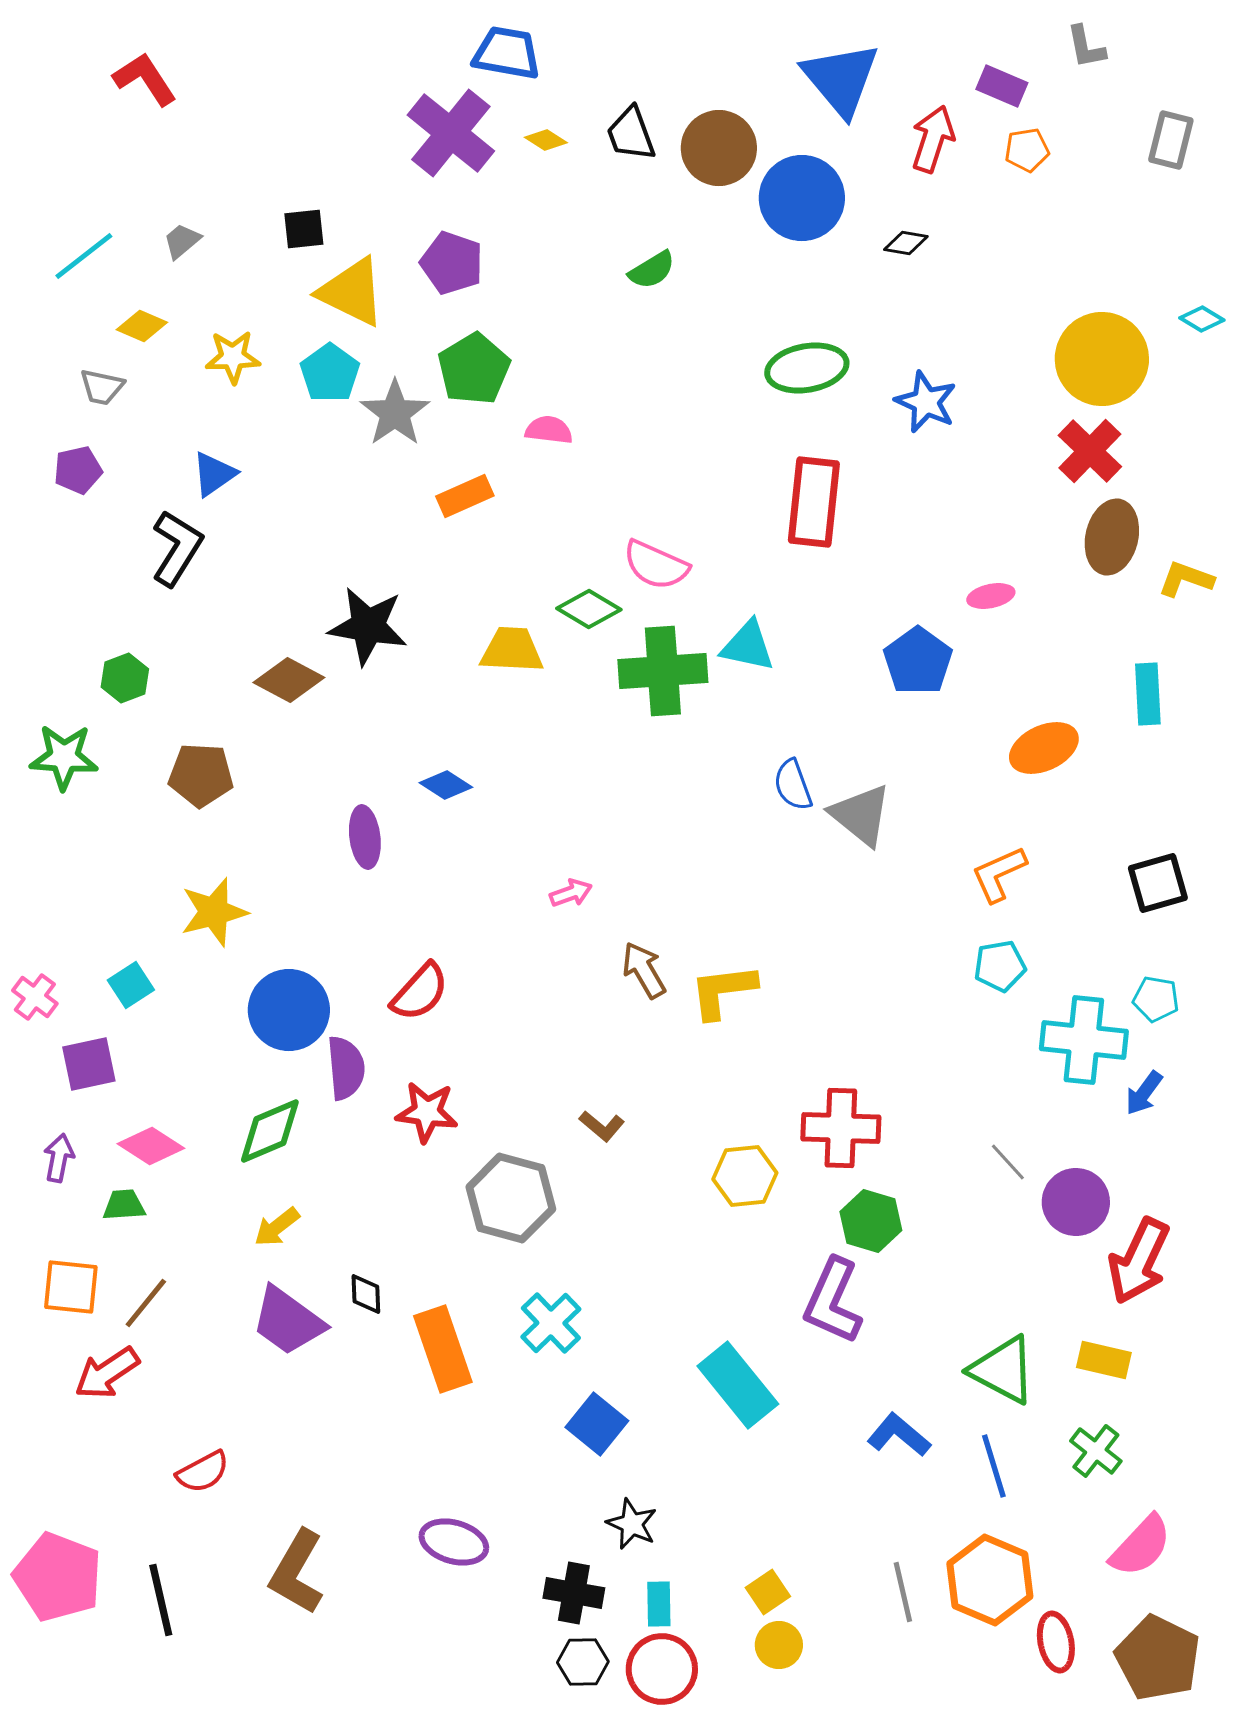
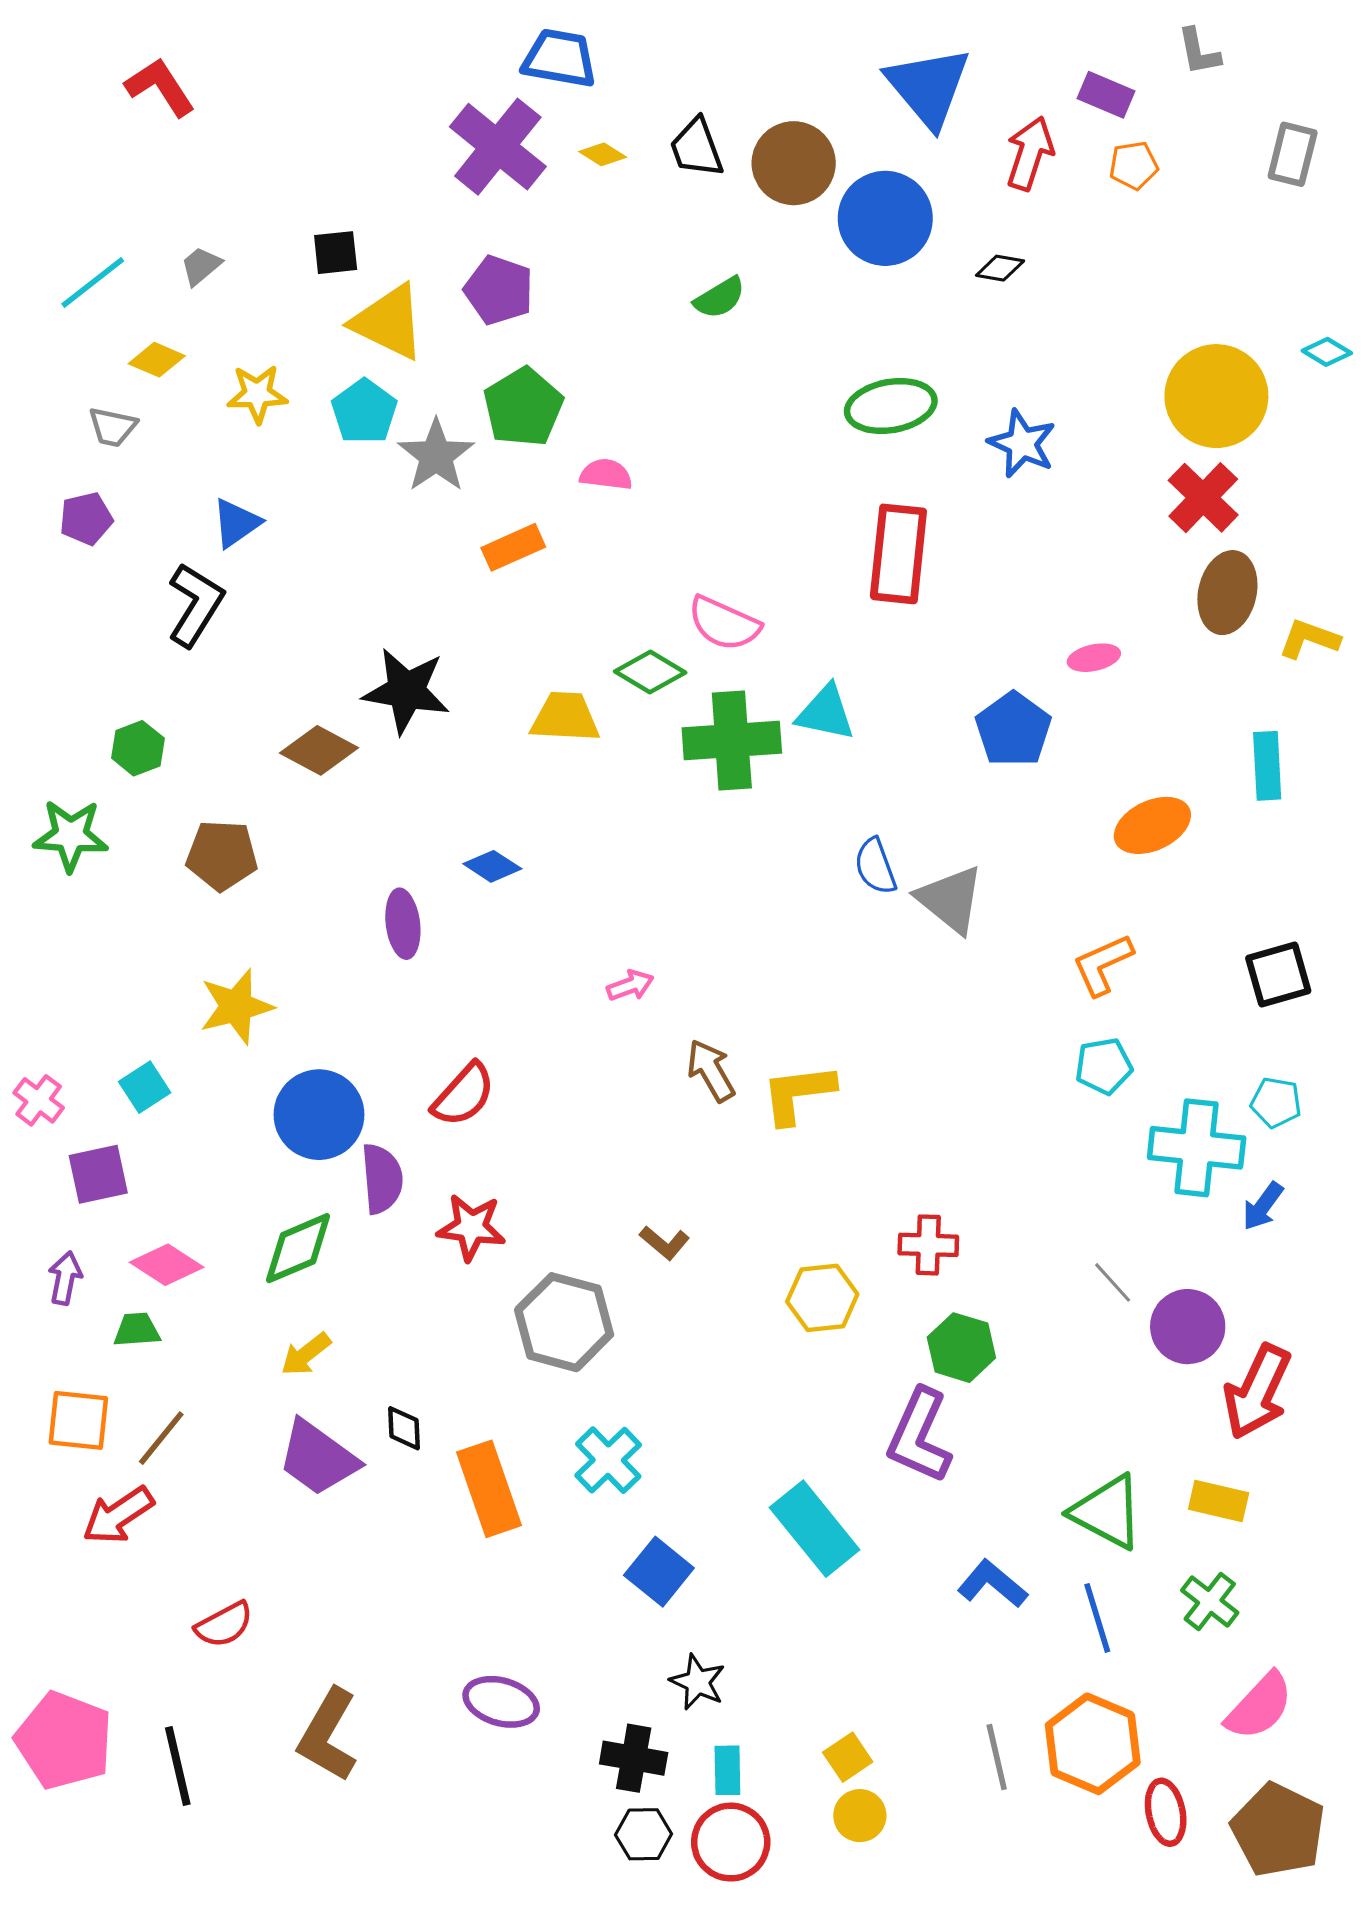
red cross: (841, 1128) -> (928, 1245), size x0.7

